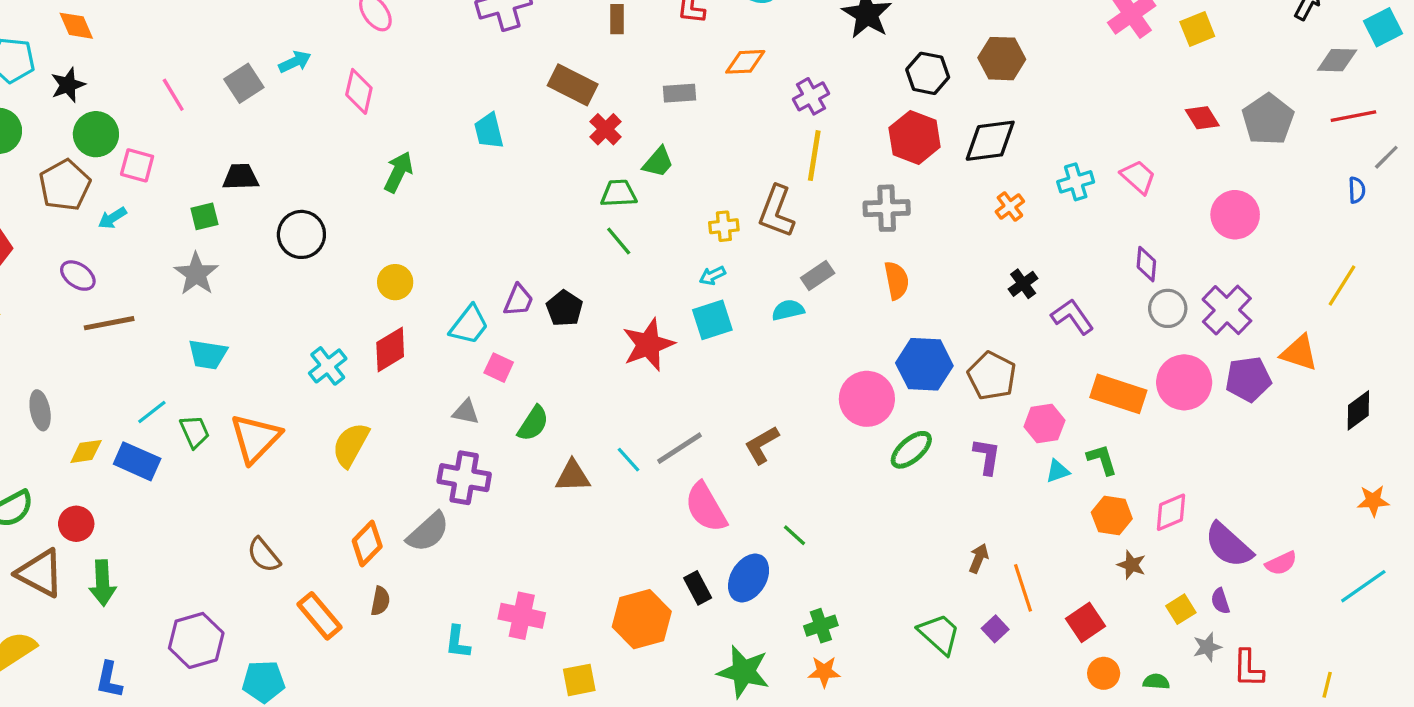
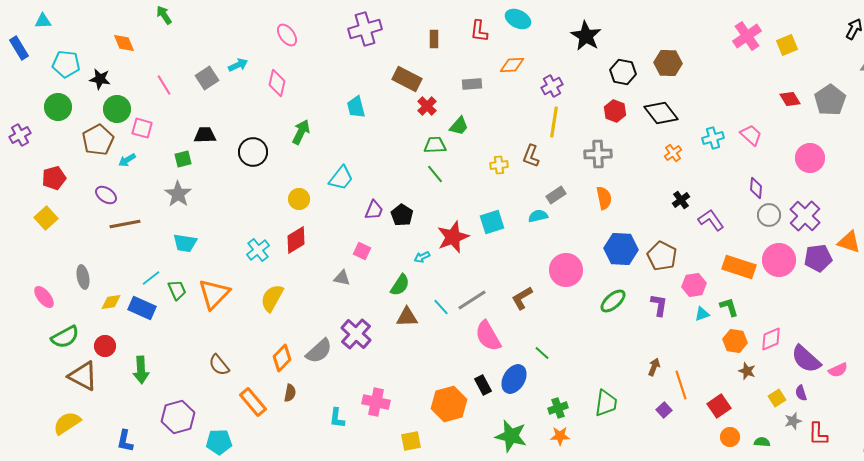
orange diamond: (76, 26) -> (124, 43), moved
black star: (68, 85) -> (100, 79), turned 30
red hexagon: (915, 137) -> (615, 111), size x0.7
black diamond: (990, 141) -> (661, 113), turned 60
brown L-shape: (776, 211) -> (531, 156), size x0.7
black circle: (301, 234) -> (253, 152), moved
cyan arrow: (712, 276) -> (422, 257), moved
cyan trapezoid: (469, 325) -> (341, 178), moved
pink circle: (867, 399) -> (566, 270), moved
green semicircle: (533, 423) -> (400, 285), moved
purple cross: (464, 478) -> (356, 334), moved, turned 32
green arrow: (103, 583) -> (141, 370), moved
green trapezoid: (939, 634) -> (606, 403), moved, turned 56

